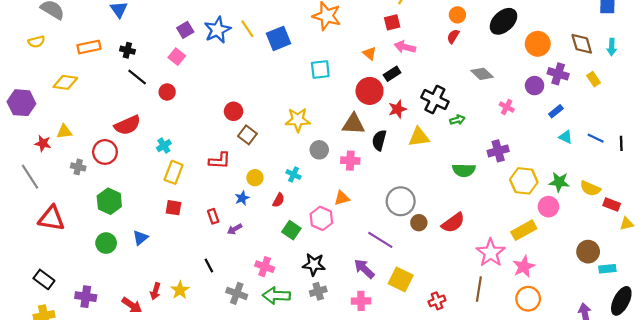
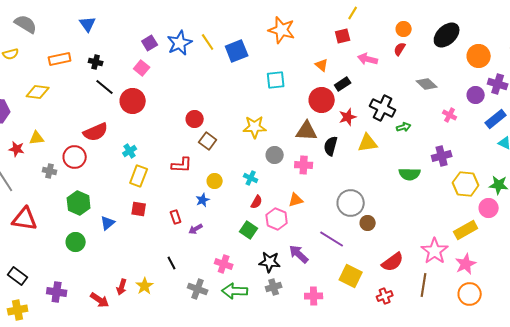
pink arrow: (405, 47) -> (368, 59), moved
red circle: (167, 92) -> (133, 101), size x1.6
blue rectangle: (556, 111) -> (496, 119), size x1.5
red semicircle: (279, 200) -> (257, 202), moved
red semicircle: (453, 223) -> (393, 262), moved
blue triangle: (140, 238) -> (108, 223), moved
purple arrow: (364, 269) -> (299, 254), moved

